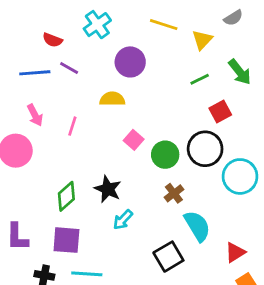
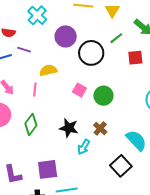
yellow semicircle: (112, 99) -> (48, 70), moved
red square: (220, 112) -> (135, 58), turned 35
black circle: (205, 149) -> (91, 53), moved
brown cross: (174, 193) -> (100, 128), moved
green diamond: (66, 196) -> (31, 124), moved

